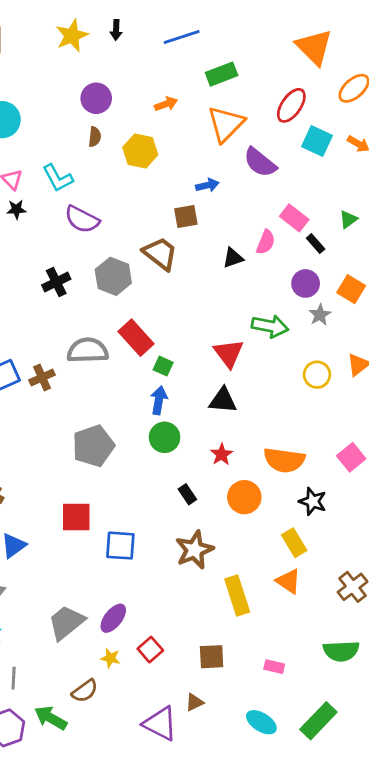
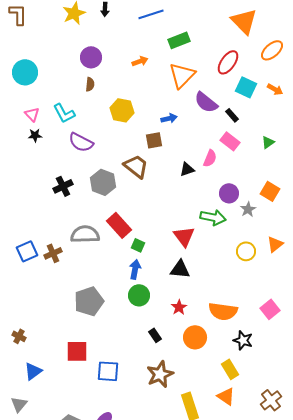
yellow hexagon: (140, 151) -> (122, 110), moved
black rectangle: (316, 244) -> (232, 115), moved
purple circle: (306, 283) -> (229, 193), moved

